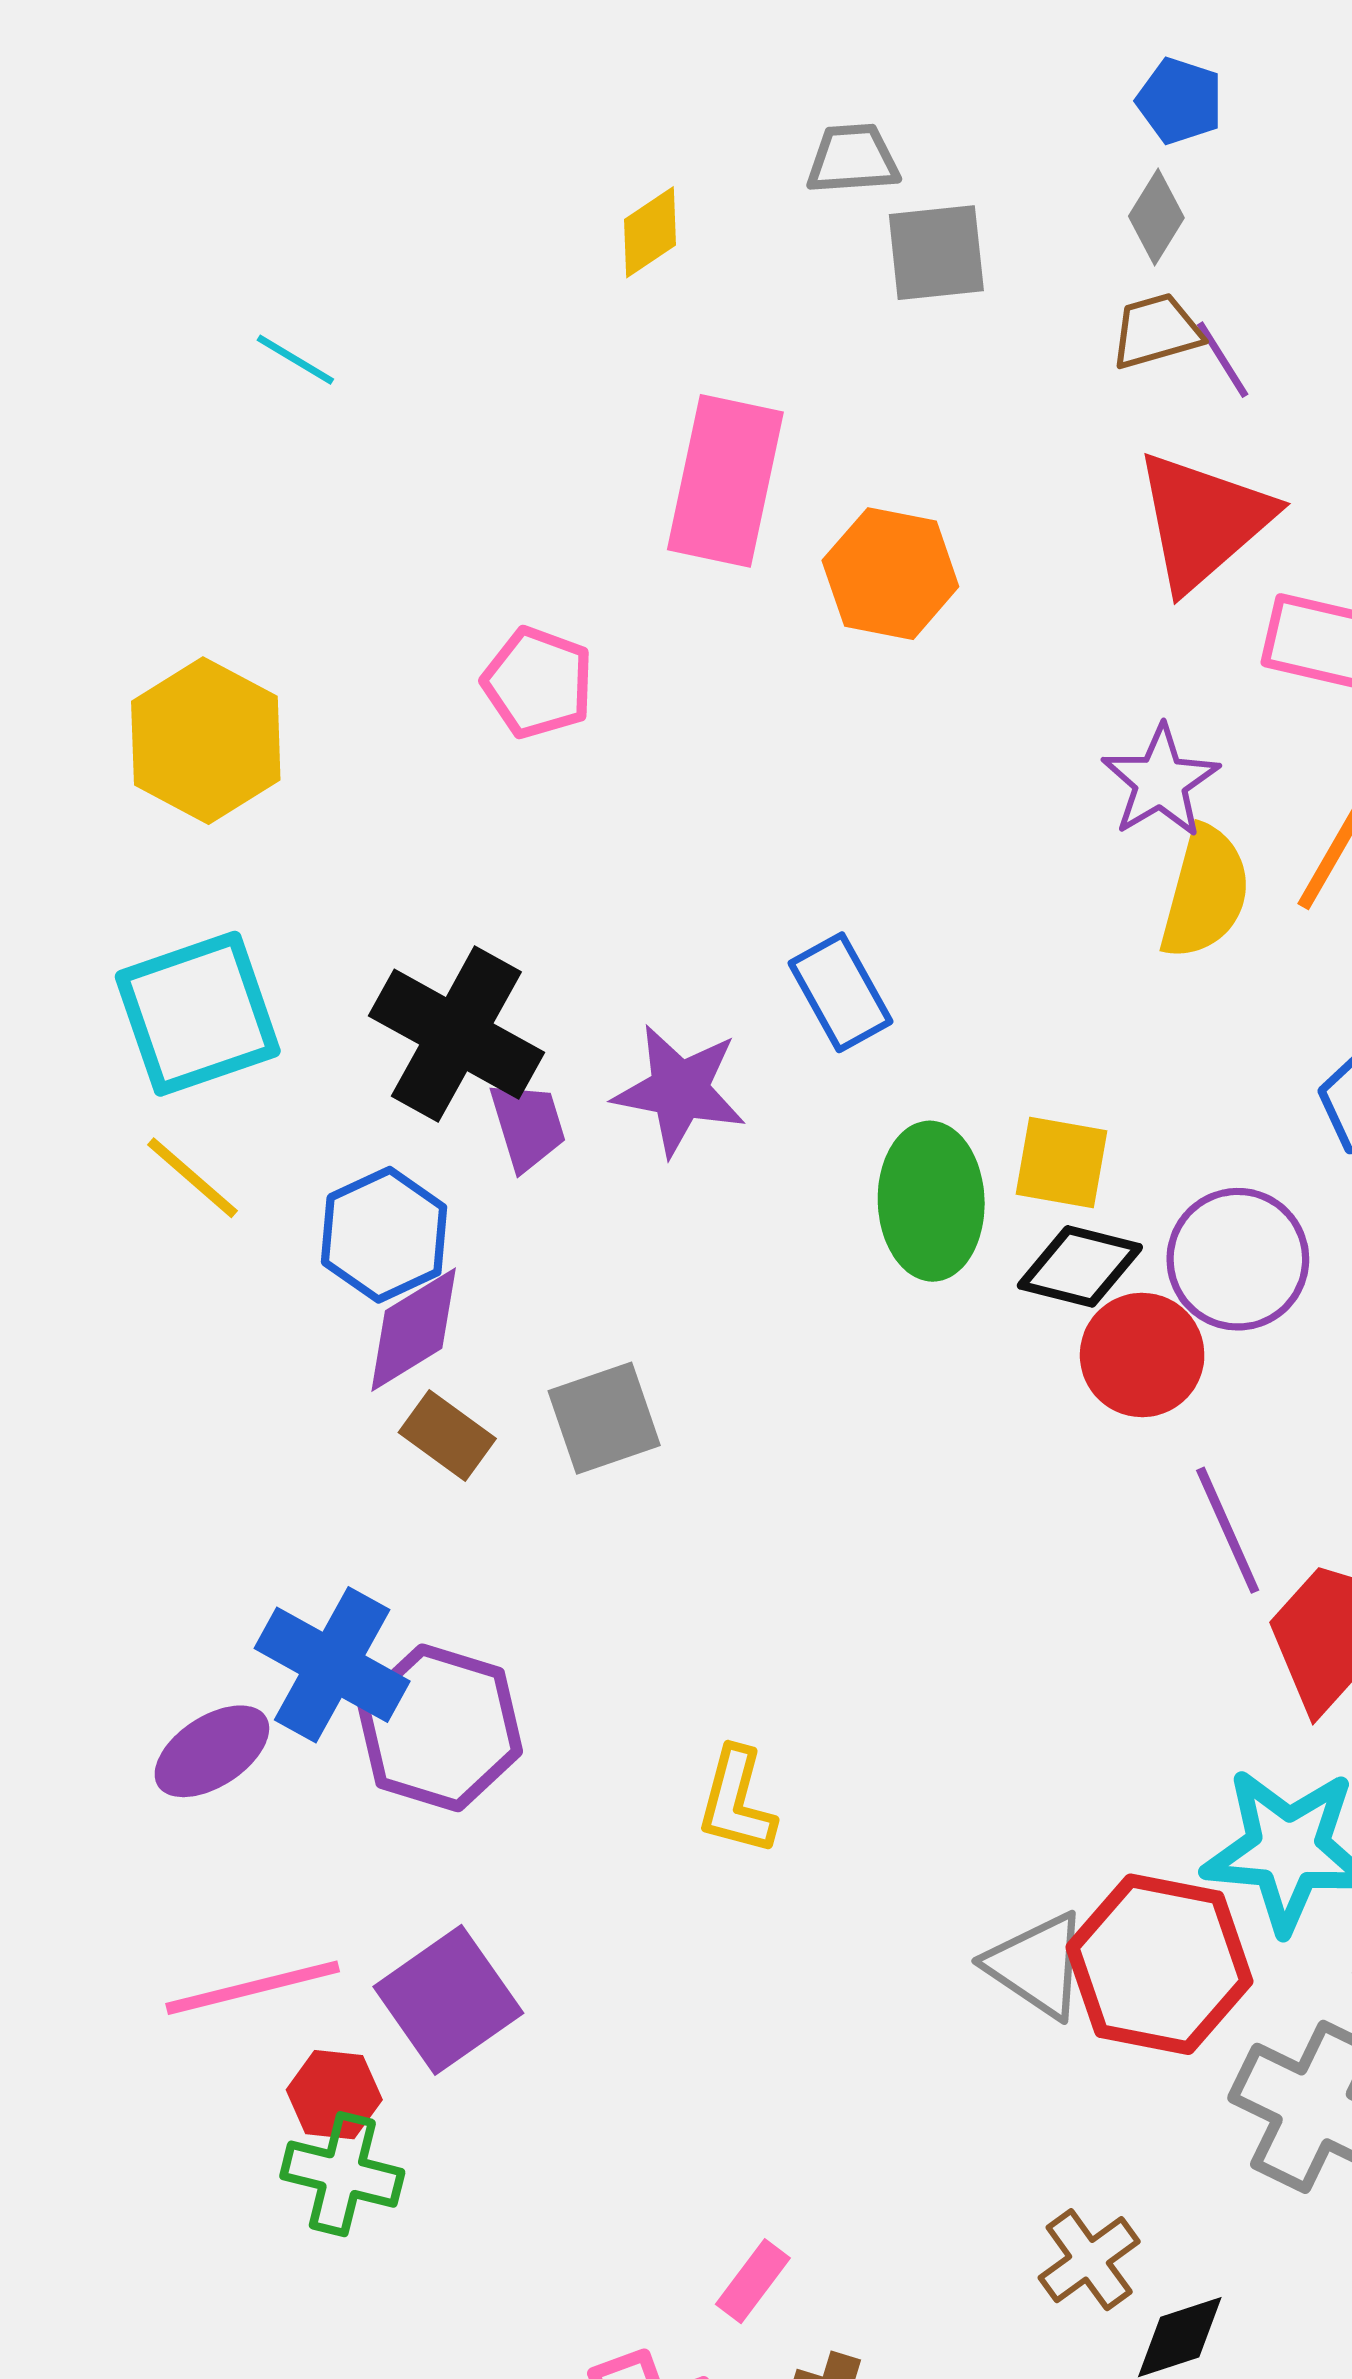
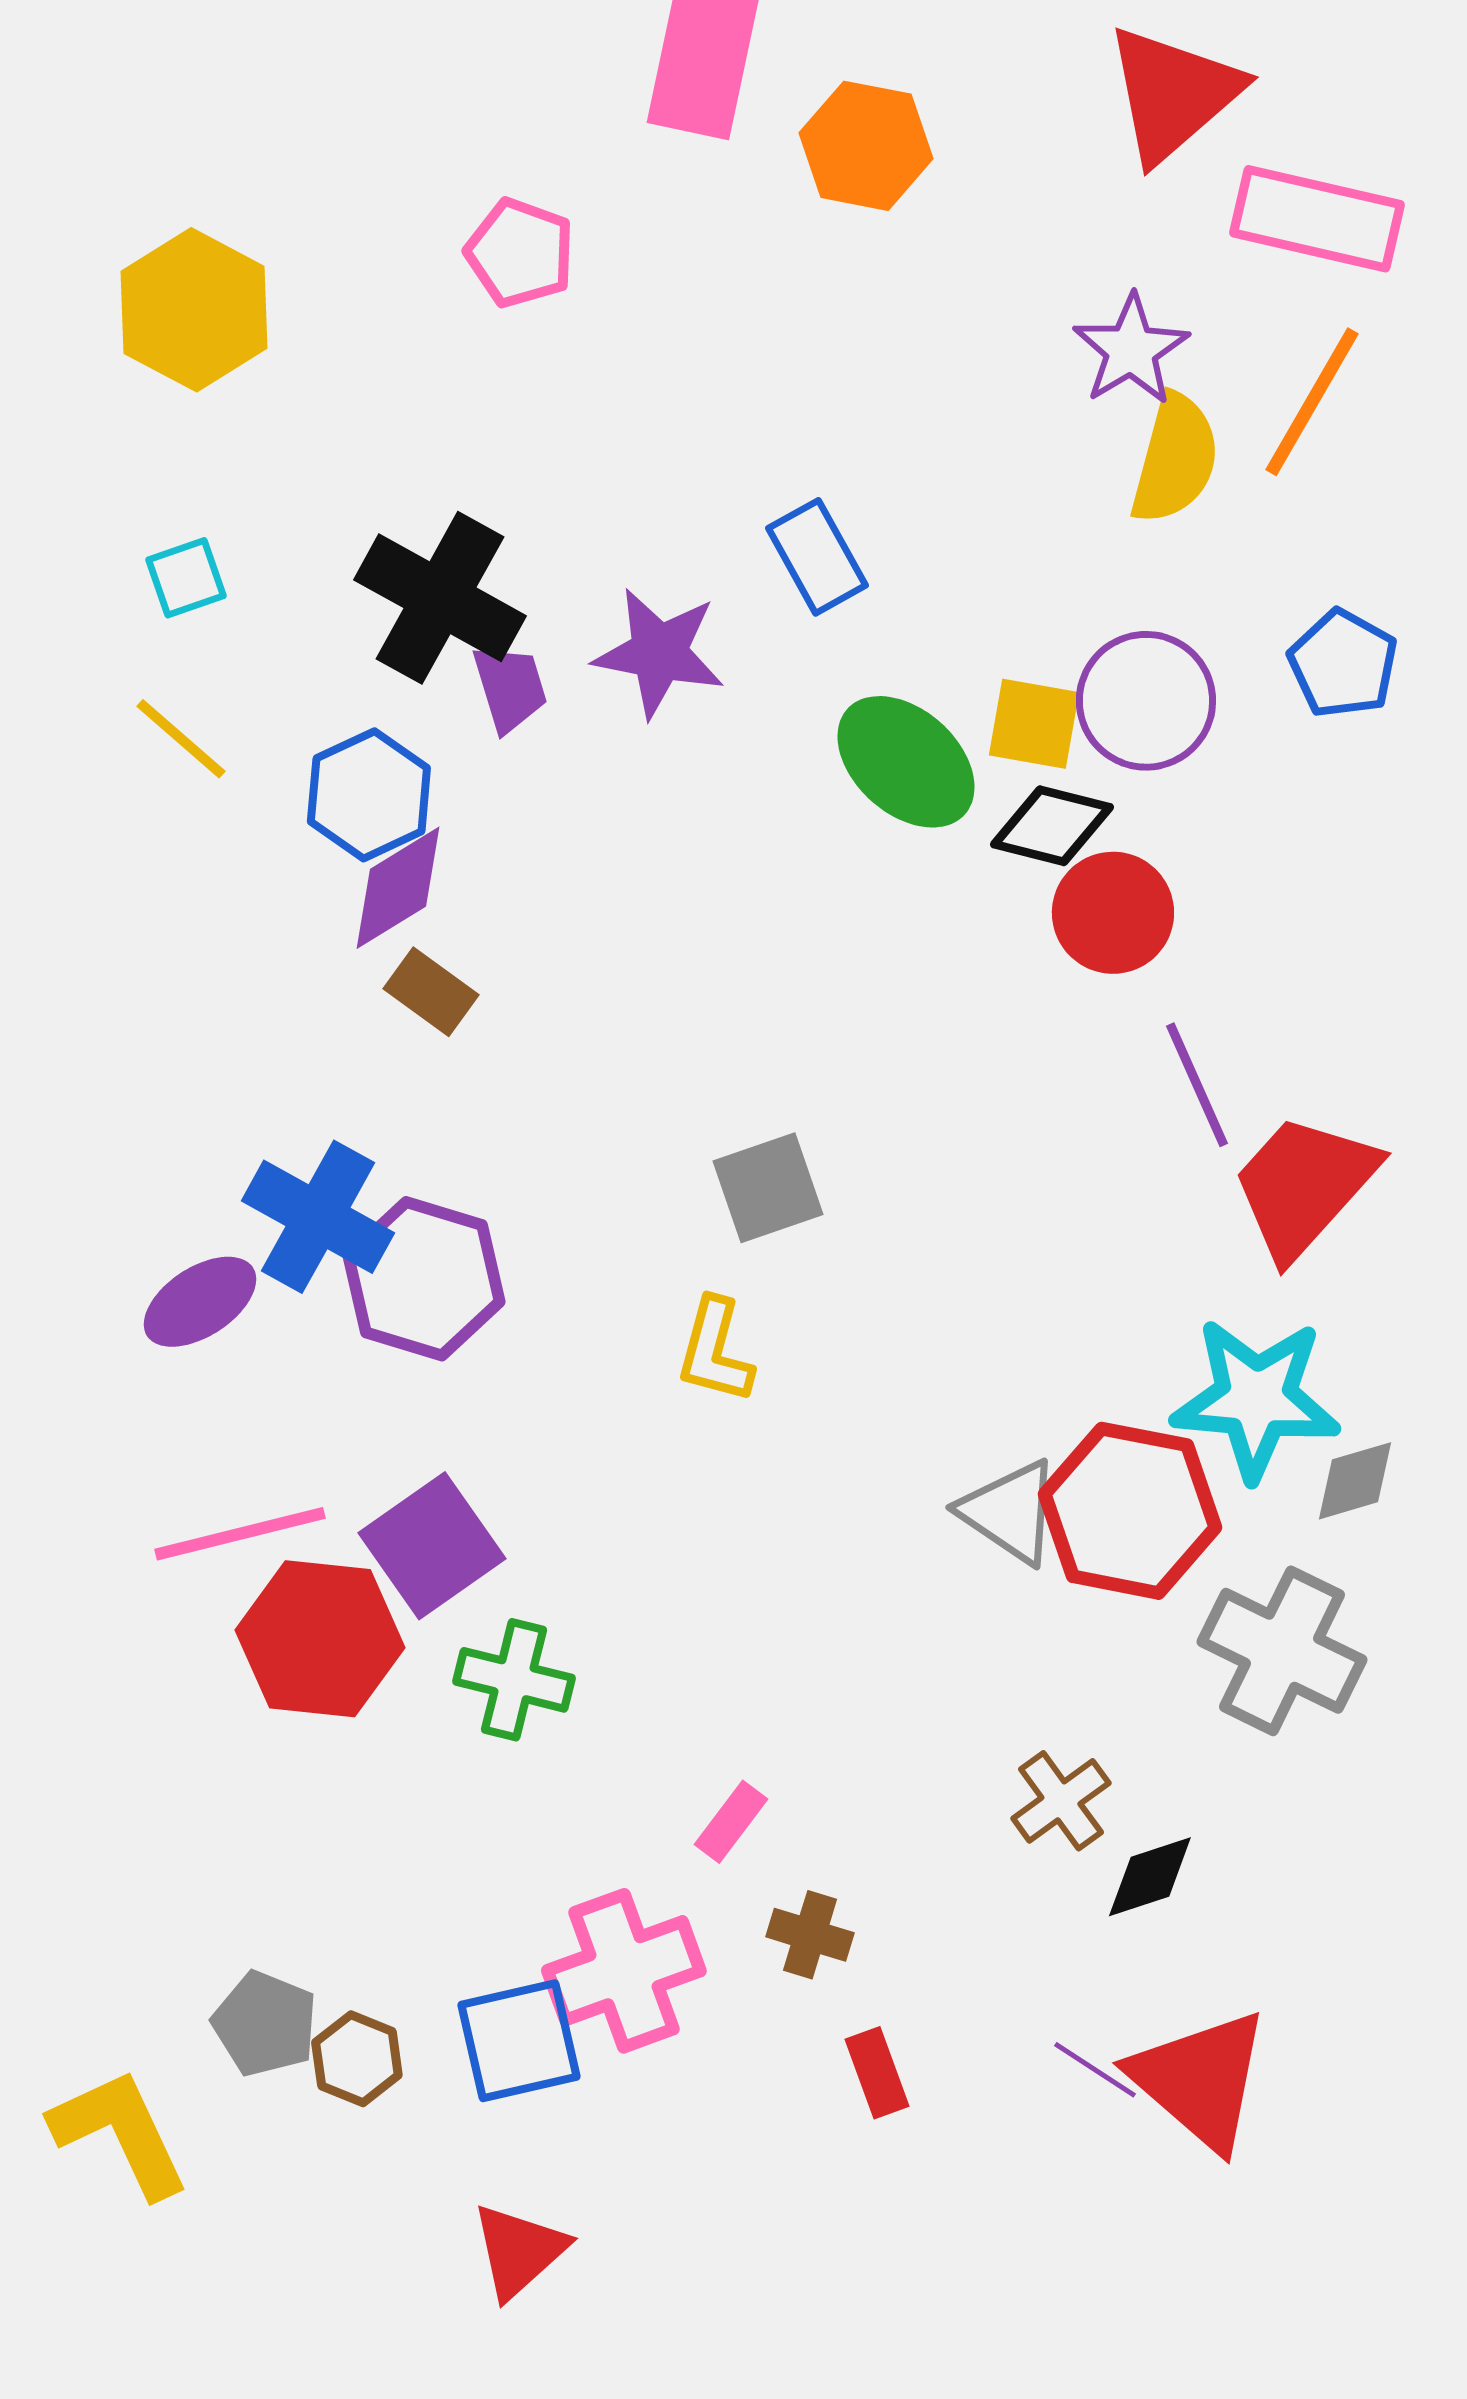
cyan square: (198, 1014) -> (186, 578), size x0.5
green ellipse: (931, 1201) -> (906, 762), turned -46
purple circle: (1238, 1259) -> (1146, 701), moved
gray square: (604, 1418) -> (768, 1188), moved
red hexagon: (334, 2095) -> (320, 1639), size x1.8
green cross: (342, 2174) -> (514, 1680), moved

